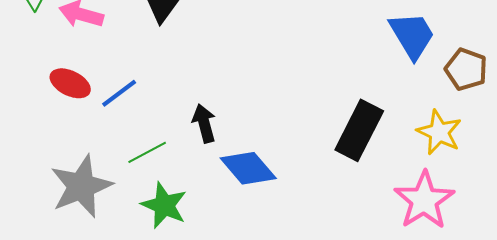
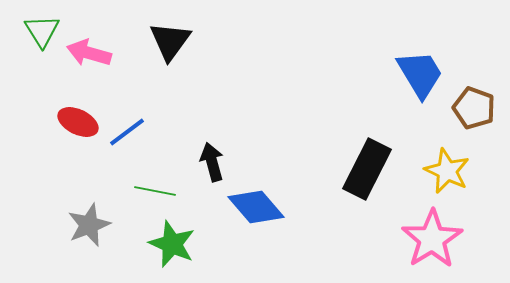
green line: (147, 152) -> (155, 191), turned 39
gray star: (81, 186) -> (89, 225), size x0.7

